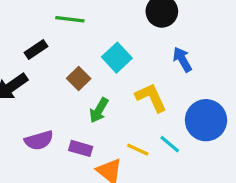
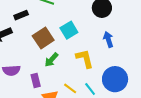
brown square: (79, 79) -> (43, 38), size x1.5
purple rectangle: (81, 148) -> (36, 81), turned 48

